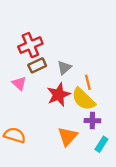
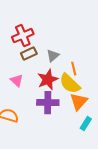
pink triangle: (19, 83) -> (17, 81), moved
purple cross: (92, 121) -> (48, 103), moved, size x1.5
orange triangle: (68, 136) -> (79, 102), moved

